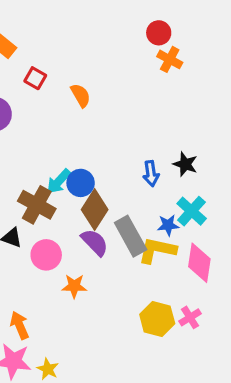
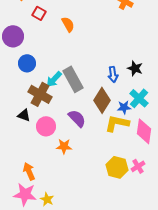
blue circle: (81, 183) -> (27, 63), moved
brown diamond: (95, 210) -> (102, 100), moved
gray rectangle: (131, 236) -> (73, 79), moved

